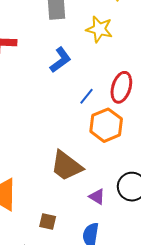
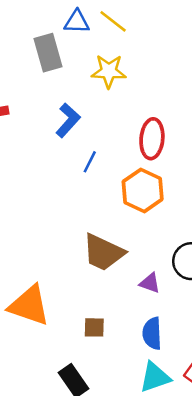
blue line: (86, 96) -> (90, 162), moved

